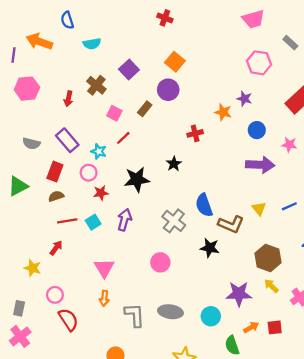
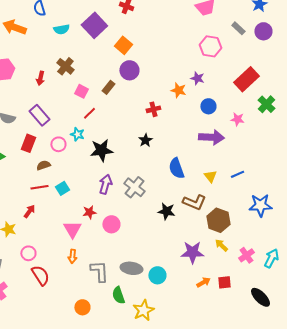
orange square: (175, 62) -> (123, 45), moved
purple square: (129, 70) -> (94, 25), moved, size x1.4
cyan star: (99, 151) -> (77, 134), moved
black star: (174, 164) -> (145, 140), moved
red star: (101, 193) -> (89, 212), moved
brown semicircle: (56, 196) -> (43, 165), moved
blue semicircle: (204, 205) -> (176, 168), moved
purple arrow: (124, 220) -> (105, 184), moved
brown L-shape: (231, 224) -> (194, 202), moved
pink circle: (160, 262) -> (111, 224), moved
cyan circle: (211, 316) -> (157, 275), moved
green semicircle: (232, 345) -> (118, 295), moved

